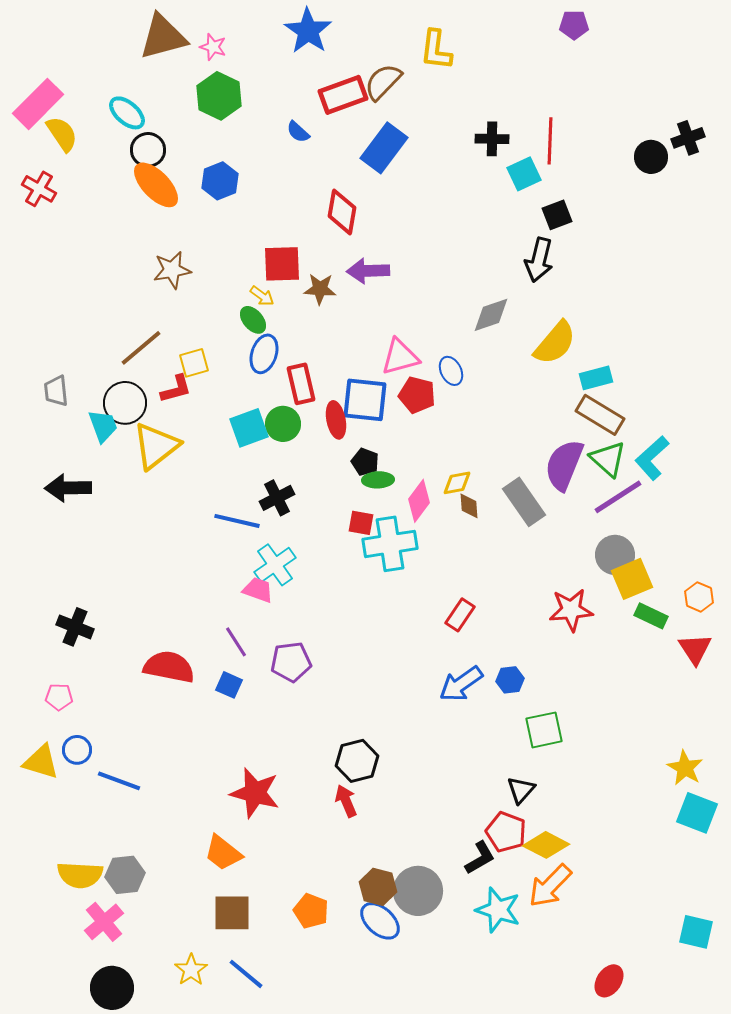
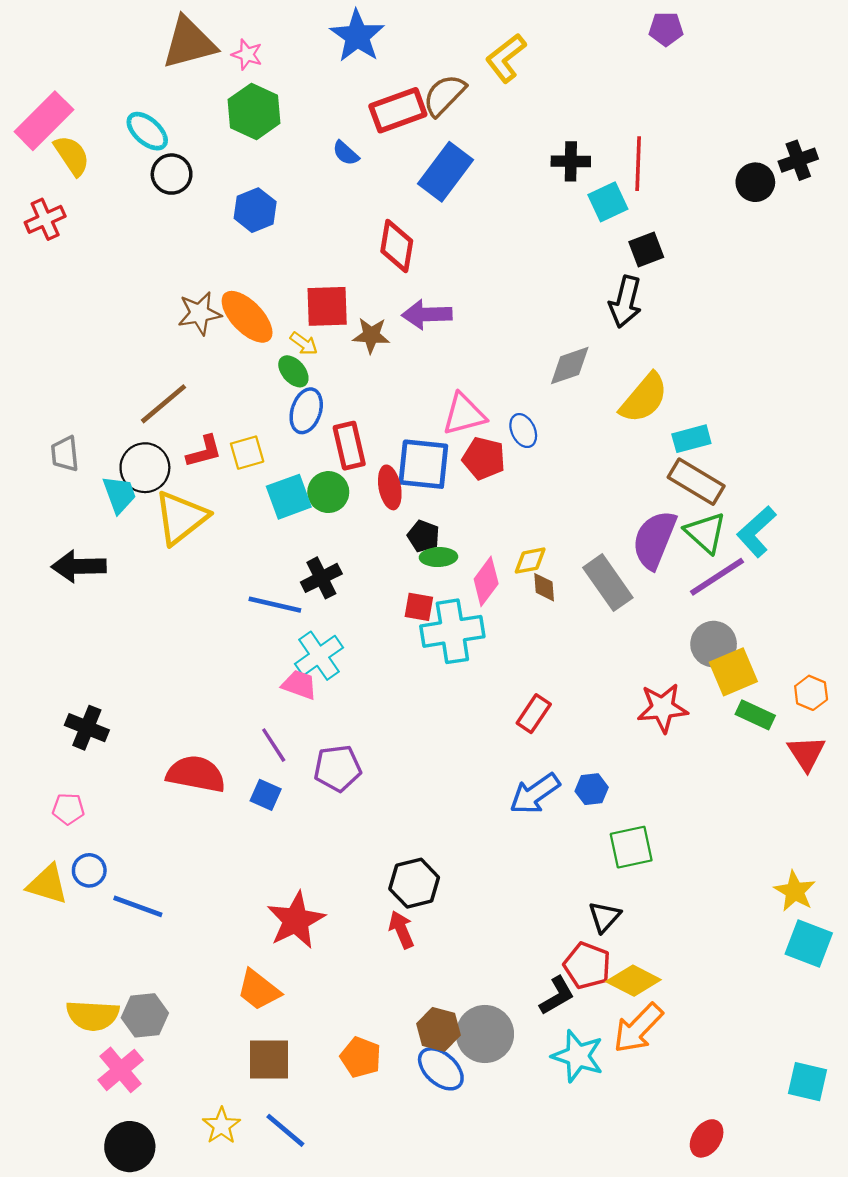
yellow L-shape: (436, 50) -> (506, 58), turned 45
orange ellipse: (156, 185) -> (247, 317), moved
red cross: (39, 189) -> (45, 219), turned 36
yellow square: (194, 363) -> (247, 453), moved
red star: (255, 793) -> (296, 920), turned 30

